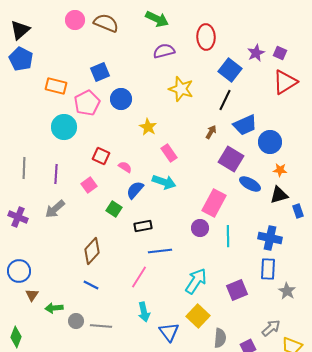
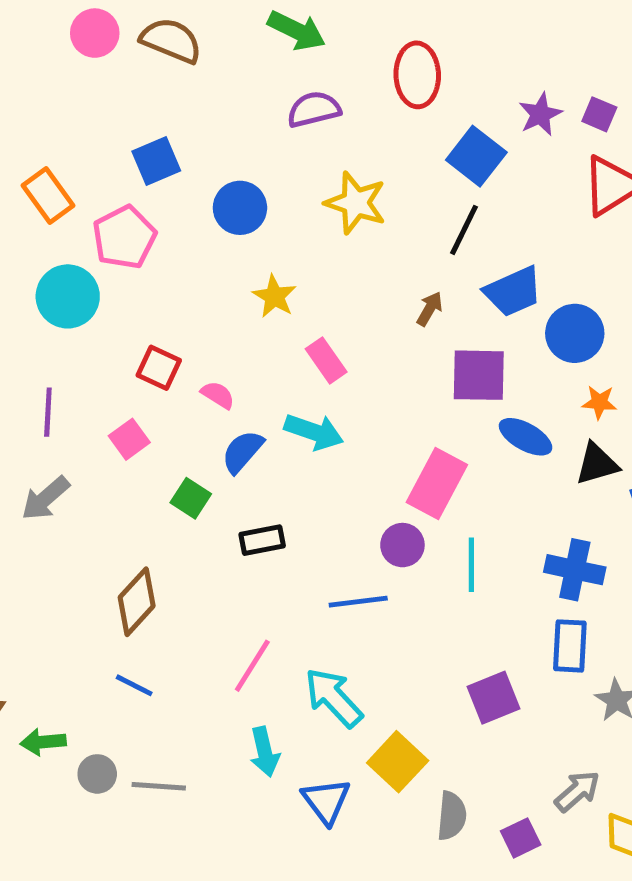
orange rectangle: (56, 86) -> (48, 196), turned 40
blue circle: (121, 99) -> (240, 208), moved
purple square: (231, 159) -> (479, 375), turned -30
blue line: (160, 251) -> (358, 602), moved
cyan arrow: (196, 281) -> (334, 698), moved, turned -76

